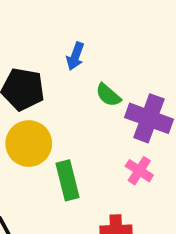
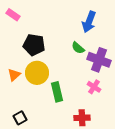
blue arrow: (75, 56) -> (89, 22), moved, size x1.5

